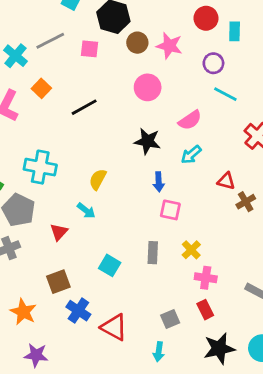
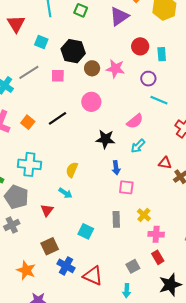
pink circle: (148, 87) -> (91, 102), moved
orange square: (41, 88) -> (28, 122), moved

